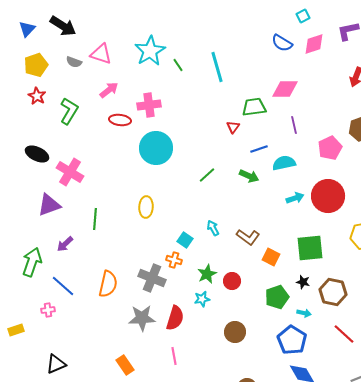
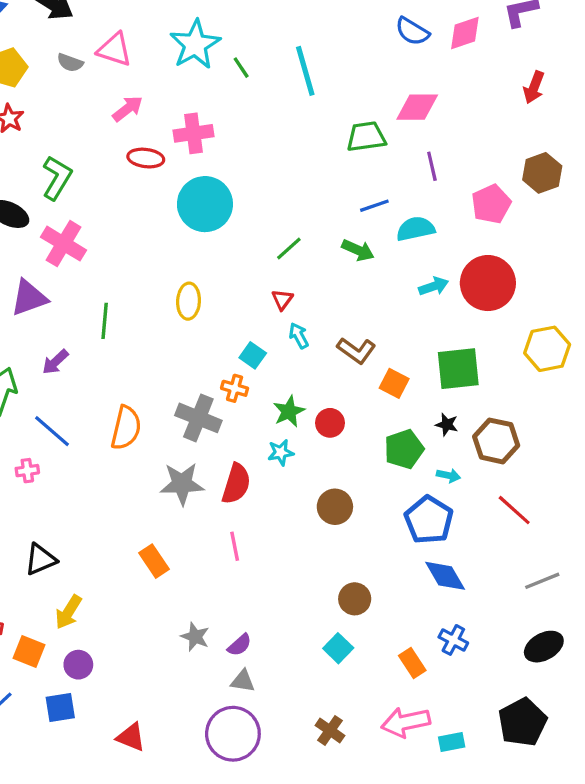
green L-shape: (69, 111) -> (57, 178), moved
red triangle: (233, 127) -> (282, 299), moved

